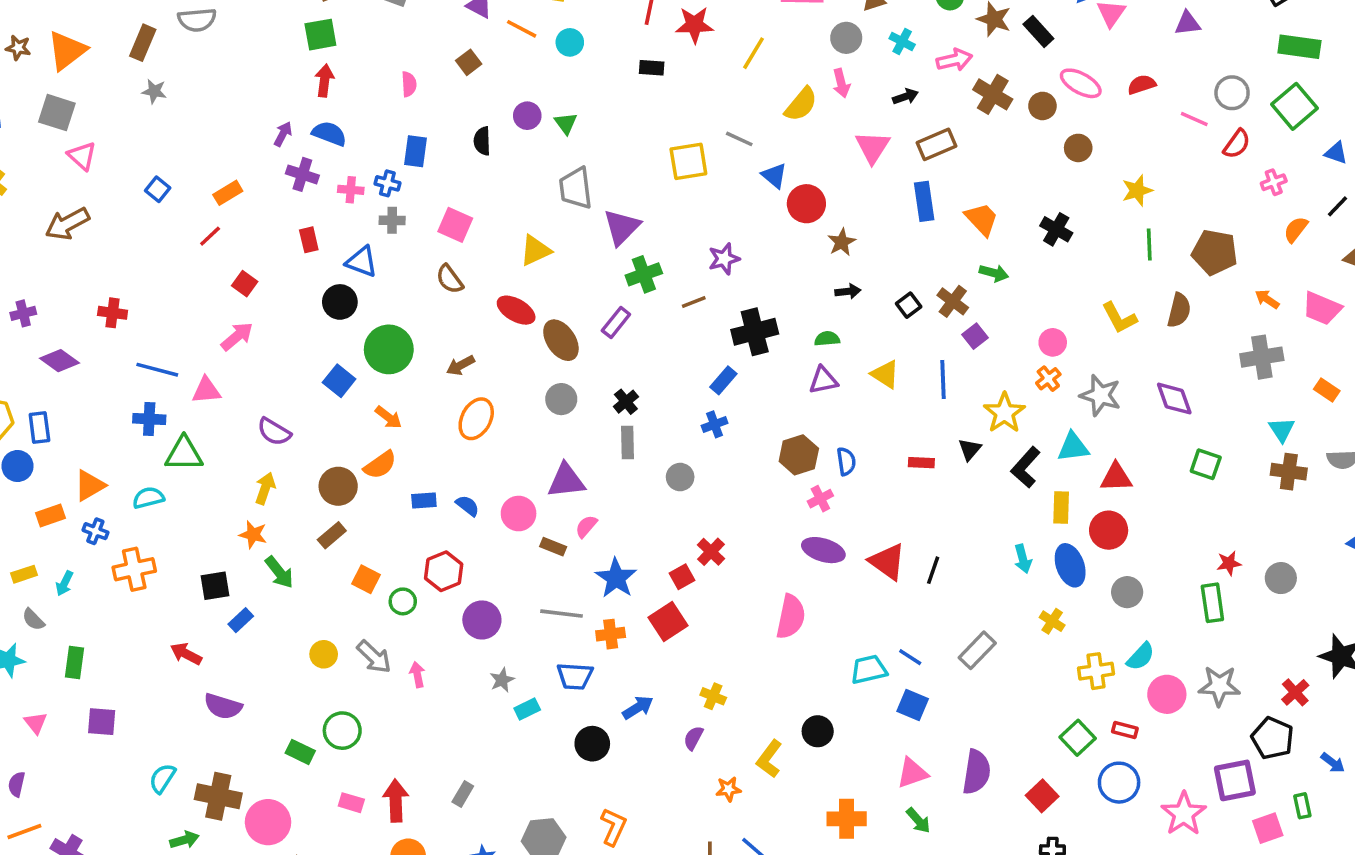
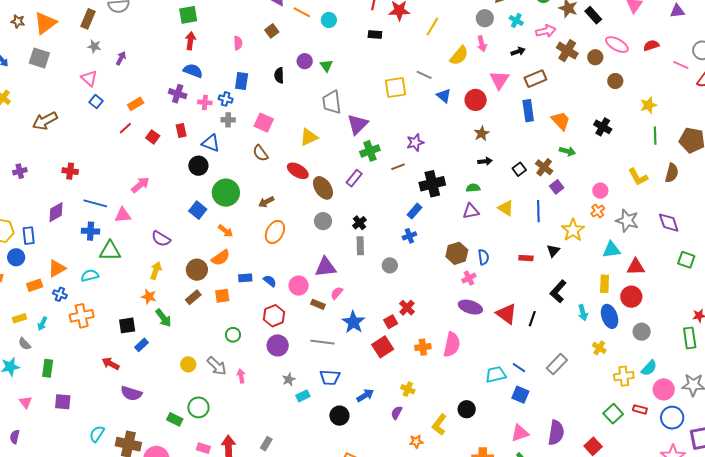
purple arrow: (283, 134) -> (121, 58), moved
pink triangle: (82, 156) -> (89, 78), moved
red circle: (806, 204) -> (476, 100), moved
red square: (245, 284) -> (153, 137), moved
purple diamond: (60, 361) -> (56, 212), moved, turned -65
black L-shape: (1026, 467) -> (558, 291), moved
red hexagon: (444, 571) -> (274, 316), moved
orange square: (366, 579) -> (222, 296), moved, turned -35
orange cross: (611, 634) -> (423, 347), moved
blue circle: (1119, 783) -> (672, 418), moved

